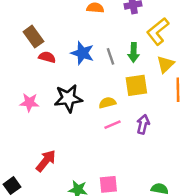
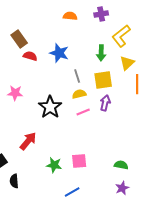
gray line: (110, 56) -> (77, 76), moved
black star: (68, 98) -> (50, 107), moved, turned -30
purple arrow: (143, 124) -> (105, 103), moved

